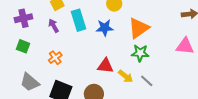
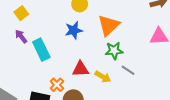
cyan rectangle: (79, 20) -> (41, 50), moved
orange cross: (55, 58) -> (57, 85), moved
gray line: (147, 81) -> (128, 70), moved

